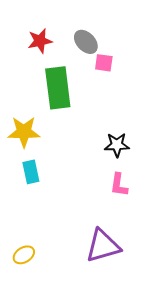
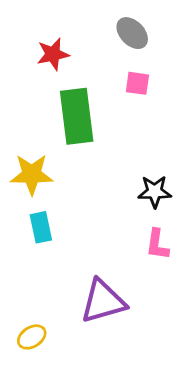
gray ellipse: (86, 42) -> (132, 33), moved
purple triangle: (103, 246) -> (103, 301), moved

